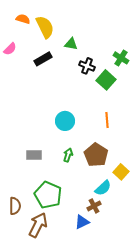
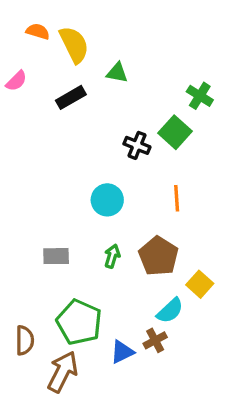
black cross: (87, 66) -> (137, 145), moved
blue triangle: (82, 222) -> (122, 352), moved

